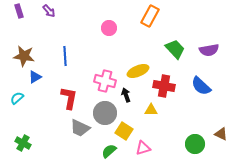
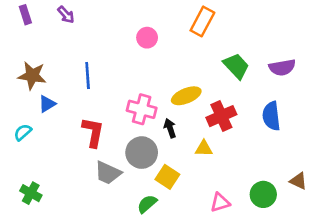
red cross: (164, 86) -> (221, 116), turned -35
blue semicircle: (201, 86) -> (271, 116), turned 40
pink triangle: (143, 148) -> (220, 203), moved

